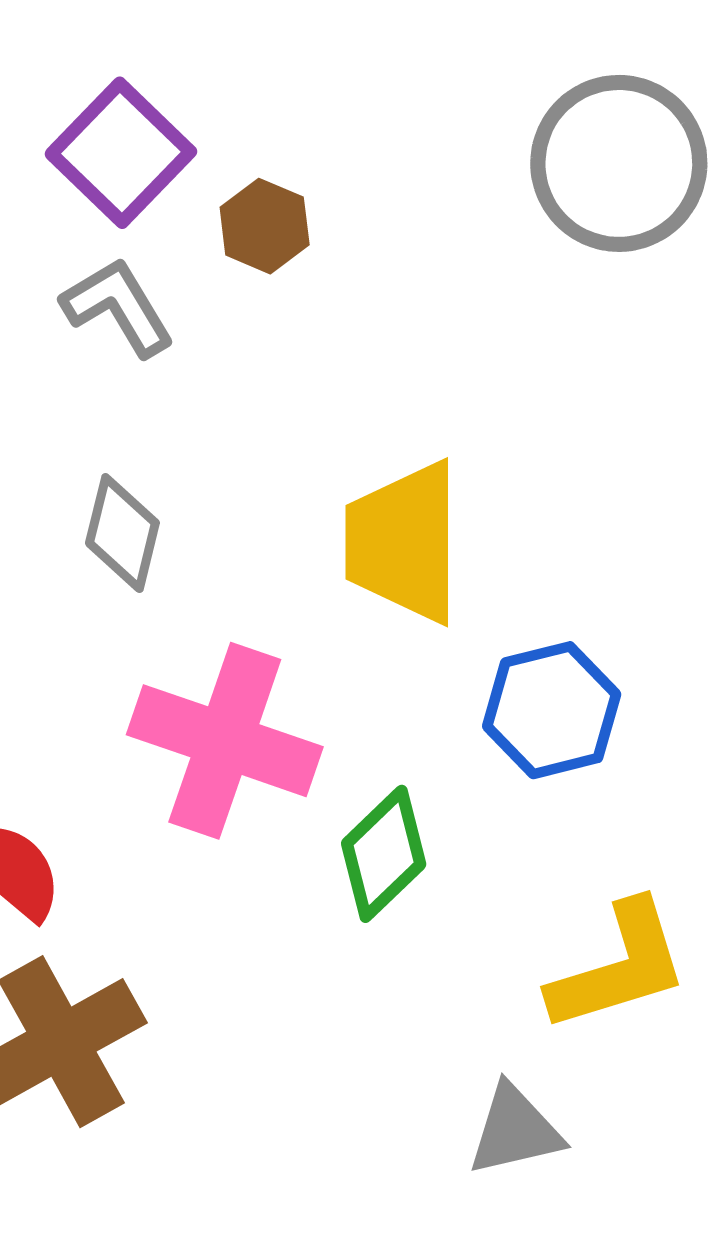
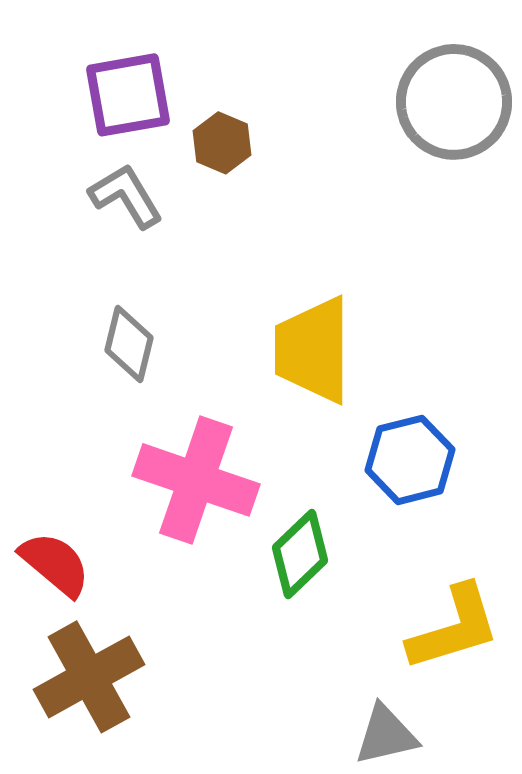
purple square: (121, 153) -> (128, 95), turned 36

